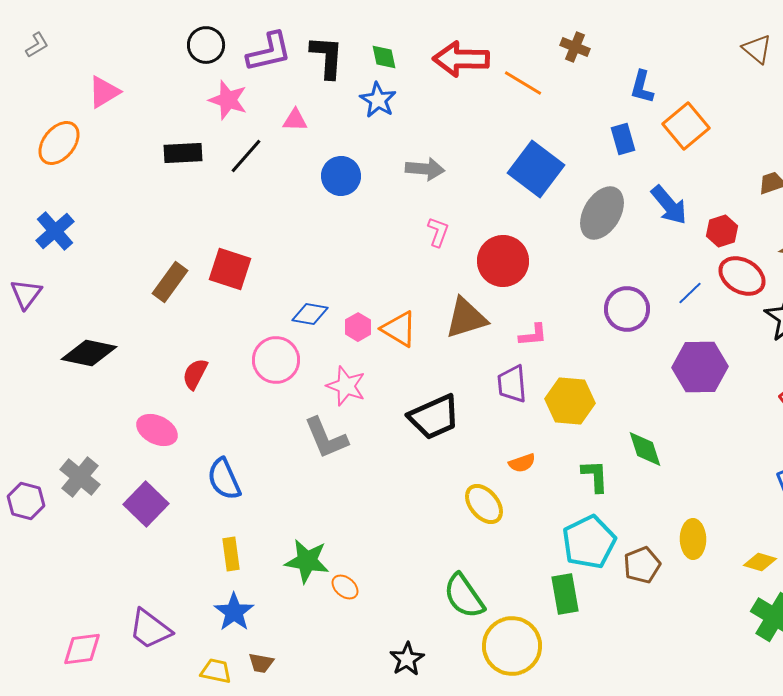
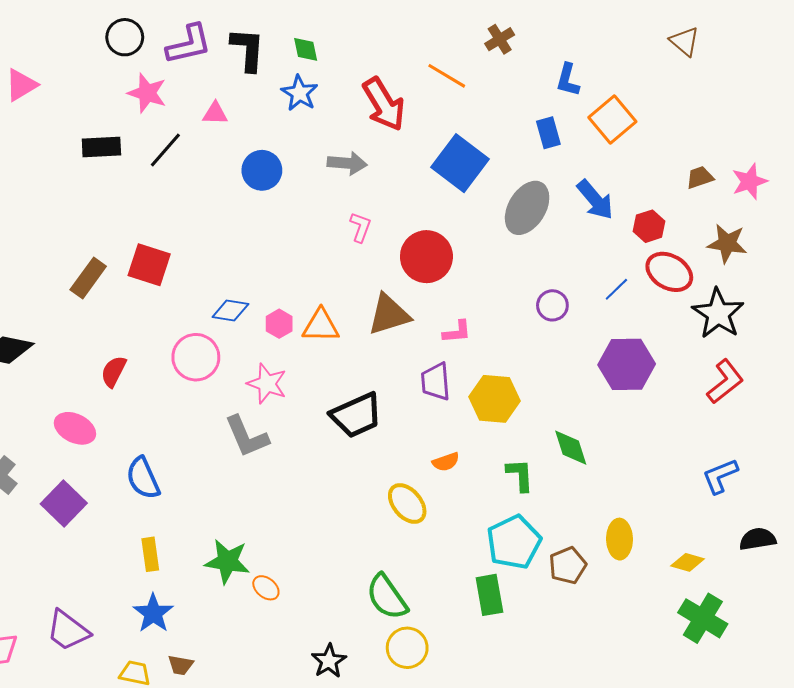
brown cross: (575, 47) -> (500, 39), turned 36
red arrow: (461, 59) -> (384, 104), moved, turned -122
purple circle: (627, 309) -> (552, 305), size x0.7
orange triangle: (399, 329) -> (321, 326), turned -30
yellow circle: (512, 646) -> (407, 648), moved, size x0.7

